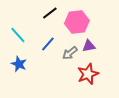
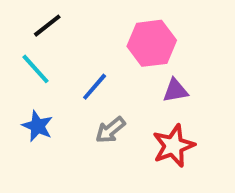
black line: (50, 13) -> (47, 26), moved
gray arrow: (70, 53) -> (110, 130), moved

